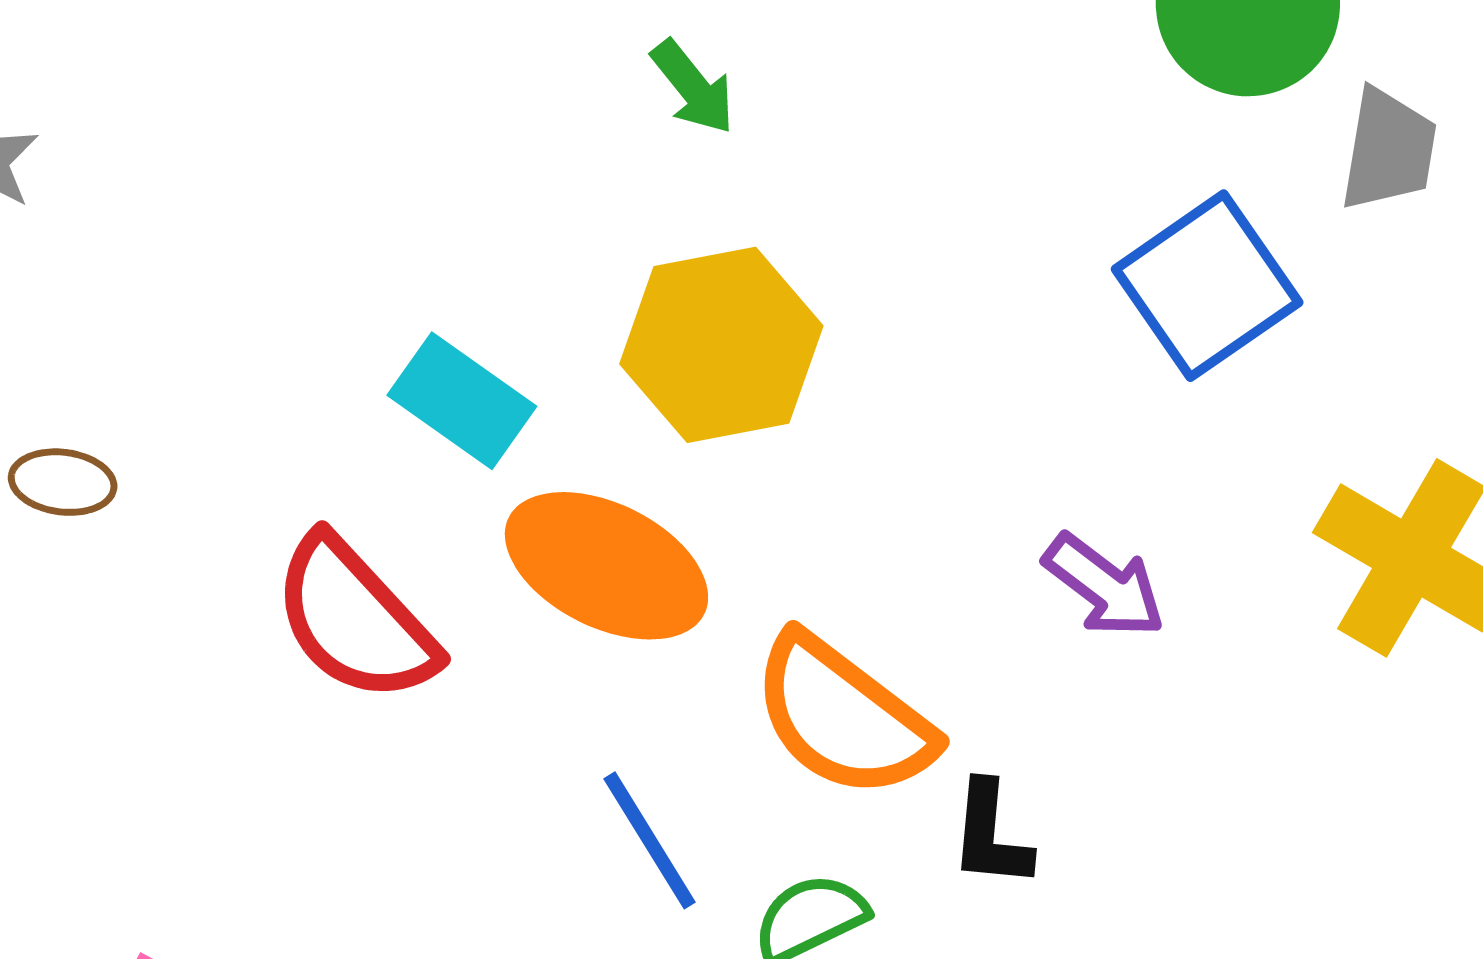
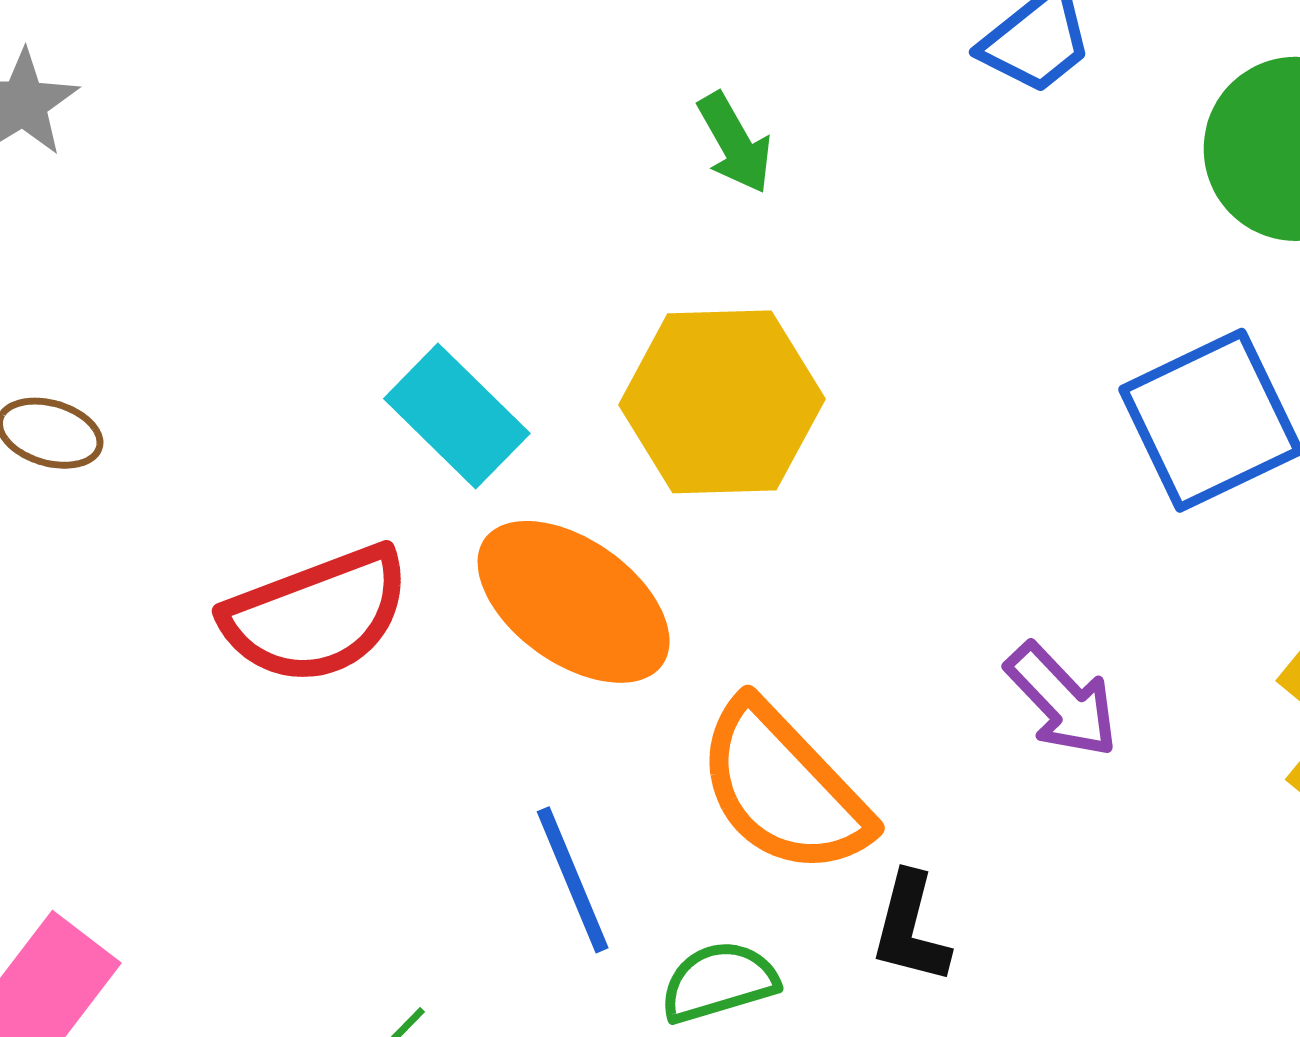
red semicircle: (355, 619) -> (316, 615), turned -77

